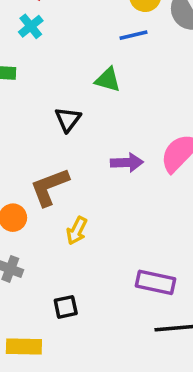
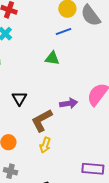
black triangle: (68, 119) -> (19, 98), moved
brown L-shape: (49, 187) -> (42, 120), moved

